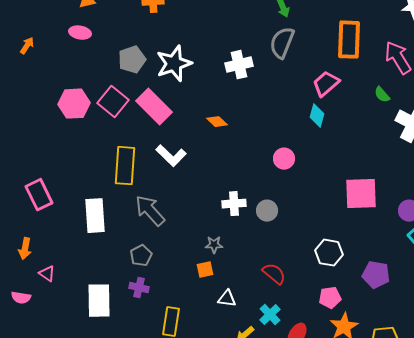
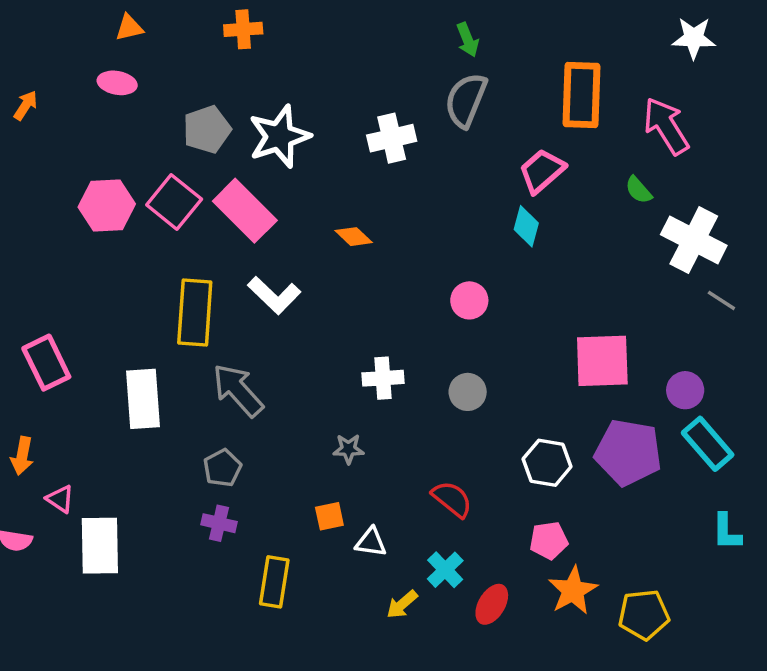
gray circle: (267, 211) -> (468, 392), moved
orange square: (205, 270) -> (329, 516), moved
purple pentagon: (376, 275) -> (628, 452), moved, size x1.4
white rectangle: (99, 301) -> (100, 546), moved

